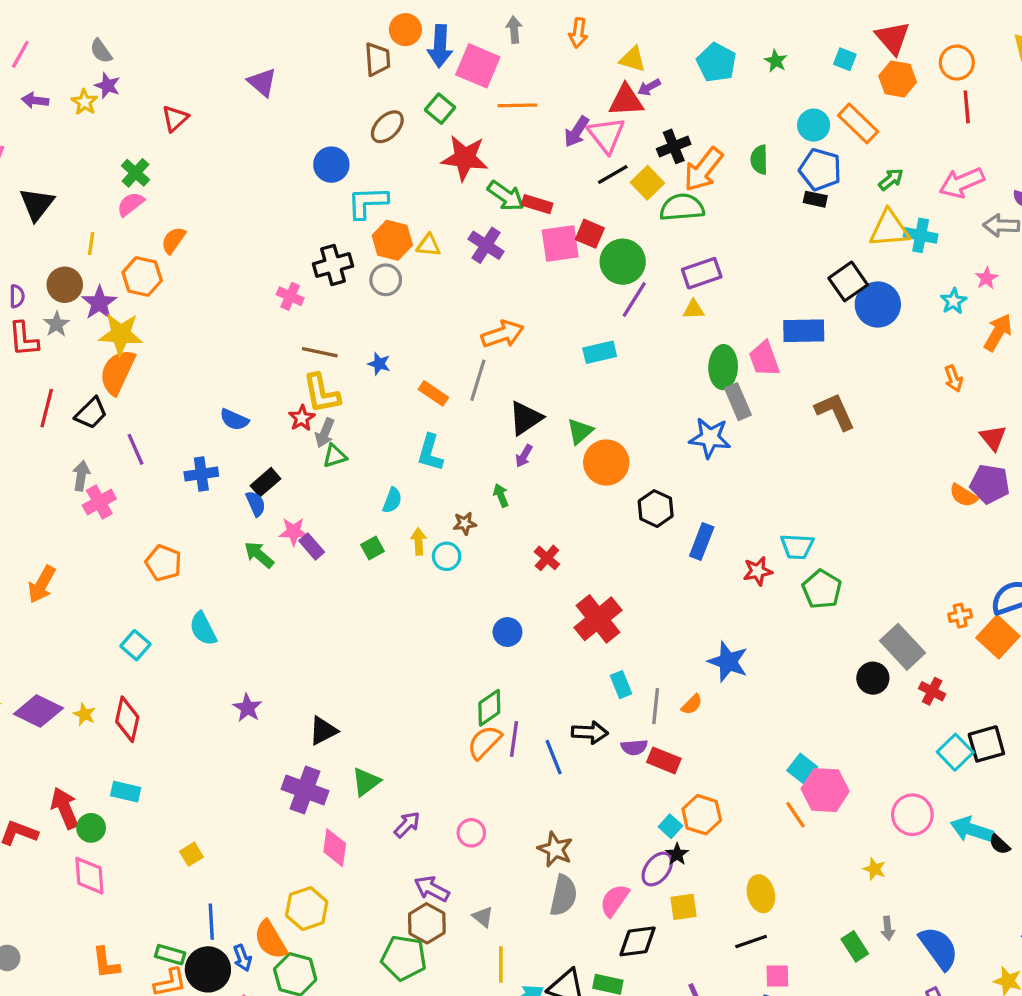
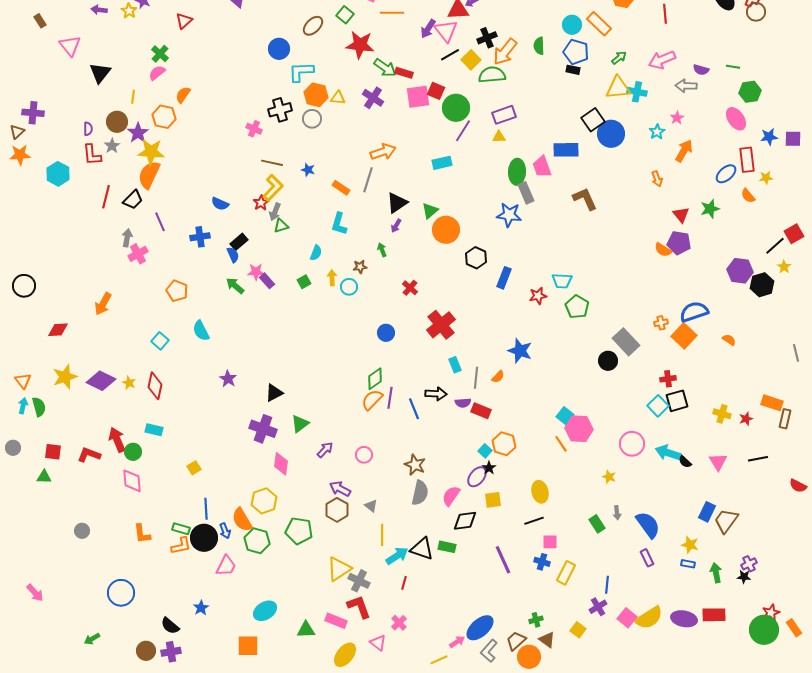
yellow L-shape: (321, 393) -> (273, 188), turned -124
red cross: (932, 691) -> (668, 379), moved, turned -35
green pentagon: (404, 958) -> (299, 531), moved

